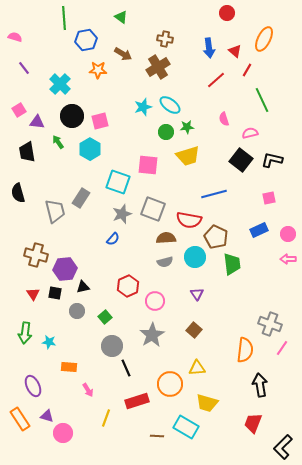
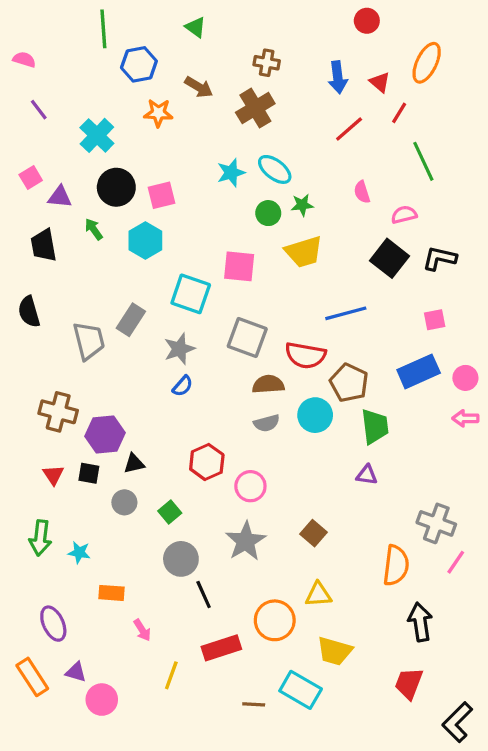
gray star: (122, 214) -> (179, 349), moved
blue rectangle: (259, 230) -> (419, 371), size x1.4
purple triangle: (197, 294) -> (367, 475), moved, turned -48

